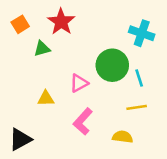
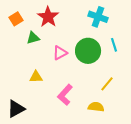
cyan cross: (142, 33) -> (98, 17), moved
cyan line: (139, 78) -> (114, 45), moved
pink triangle: (79, 83) -> (60, 53), moved
yellow line: (137, 107) -> (107, 84), turned -42

